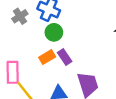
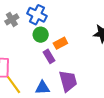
orange rectangle: (47, 57) -> (60, 43), moved

